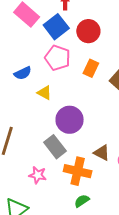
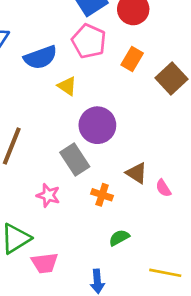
blue semicircle: (23, 73) -> (40, 57), size x1.4
orange cross: (78, 171) -> (102, 195), size x0.6
green semicircle: (82, 201) -> (119, 238), moved

